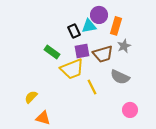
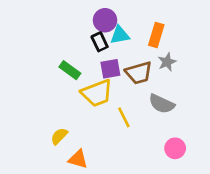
purple circle: (99, 15) -> (105, 20), moved
yellow semicircle: (31, 97) -> (59, 136), moved
orange triangle: (43, 118) -> (78, 159), moved

